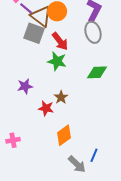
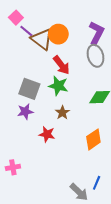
gray square: (34, 33) -> (29, 89), moved
brown star: (61, 97) -> (62, 113), moved
orange diamond: (64, 135) -> (93, 139), moved

